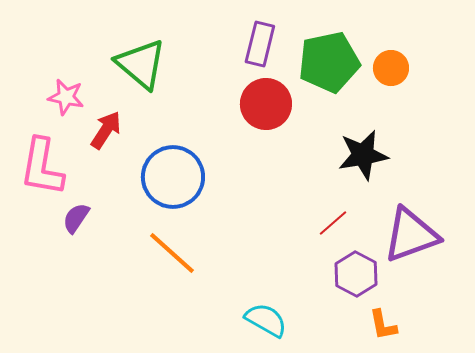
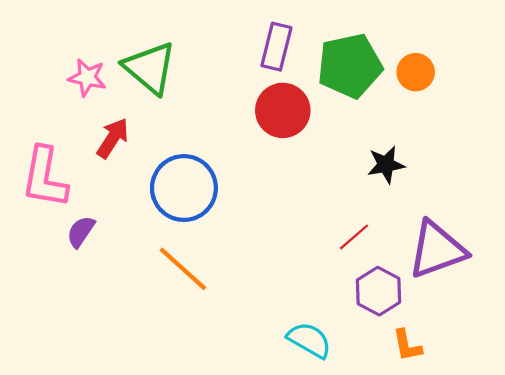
pink star: (66, 97) -> (87, 77), moved
black star: (363, 155) -> (386, 165), size x0.7
cyan semicircle: (266, 320) -> (309, 340), moved

